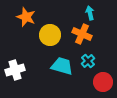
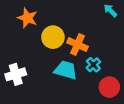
cyan arrow: (90, 13) -> (110, 11), moved, turned -32
orange cross: (82, 34) -> (77, 45), moved

